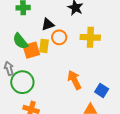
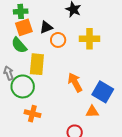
yellow rectangle: (44, 46) -> (37, 64), moved, size x1.5
orange square: (31, 50) -> (24, 27), moved
blue square: (102, 90) -> (103, 92), size x1.5

